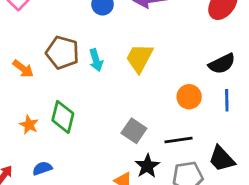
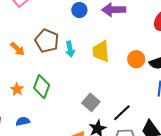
yellow trapezoid: (139, 58) -> (101, 51), turned -40
orange circle: (189, 97) -> (136, 59), moved
black line: (179, 140) -> (122, 113), turned -42

